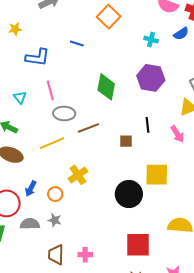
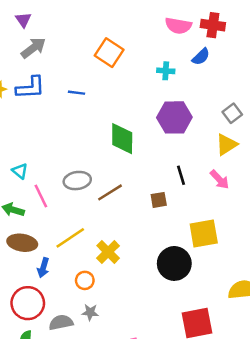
blue L-shape: (38, 57) -> (30, 88), moved
pink line: (50, 90) -> (41, 196), moved
yellow line: (52, 143) -> (70, 238), moved
blue arrow: (31, 189) -> (43, 268), moved

